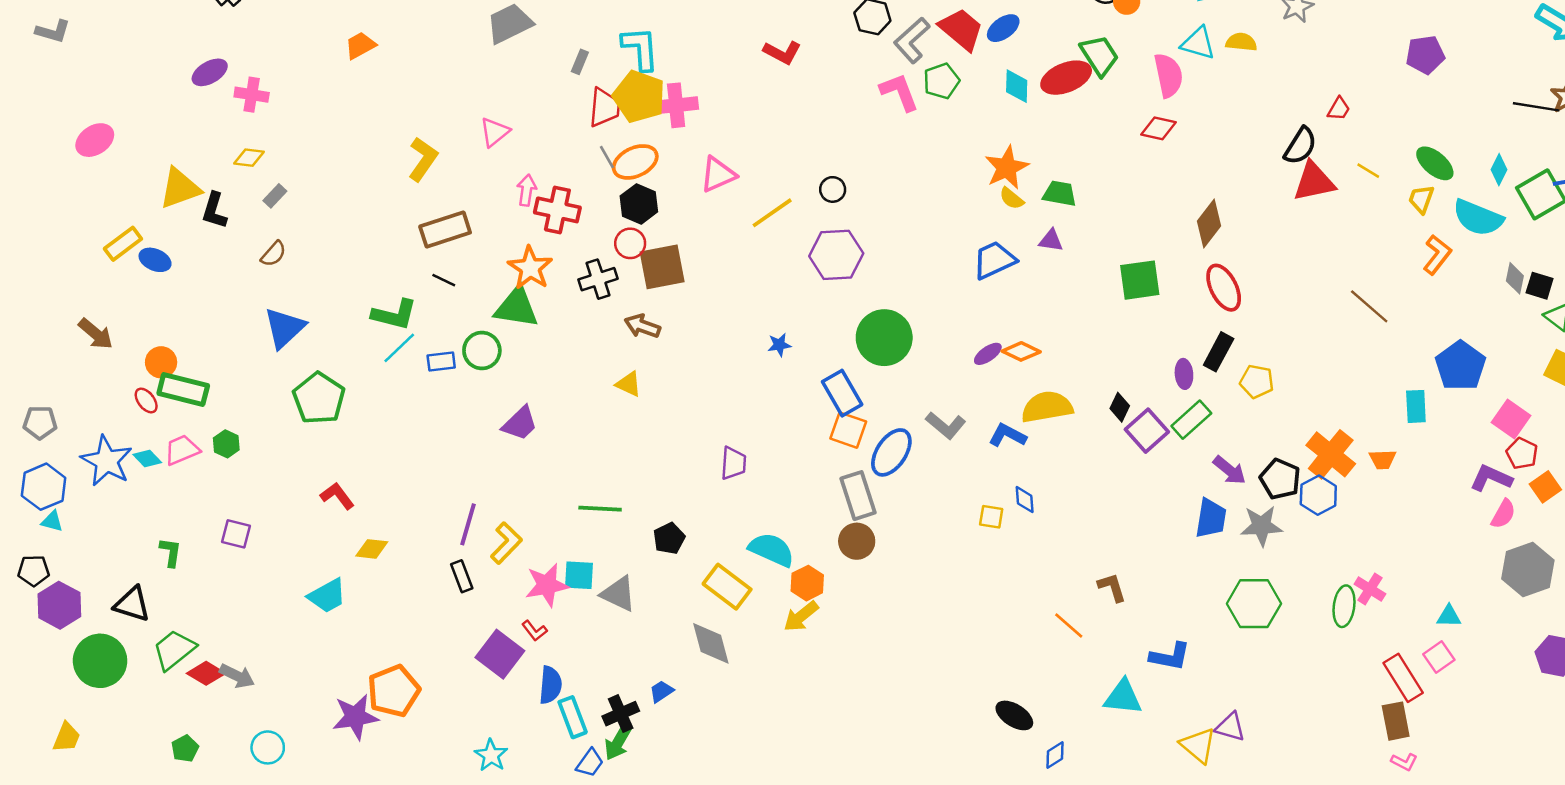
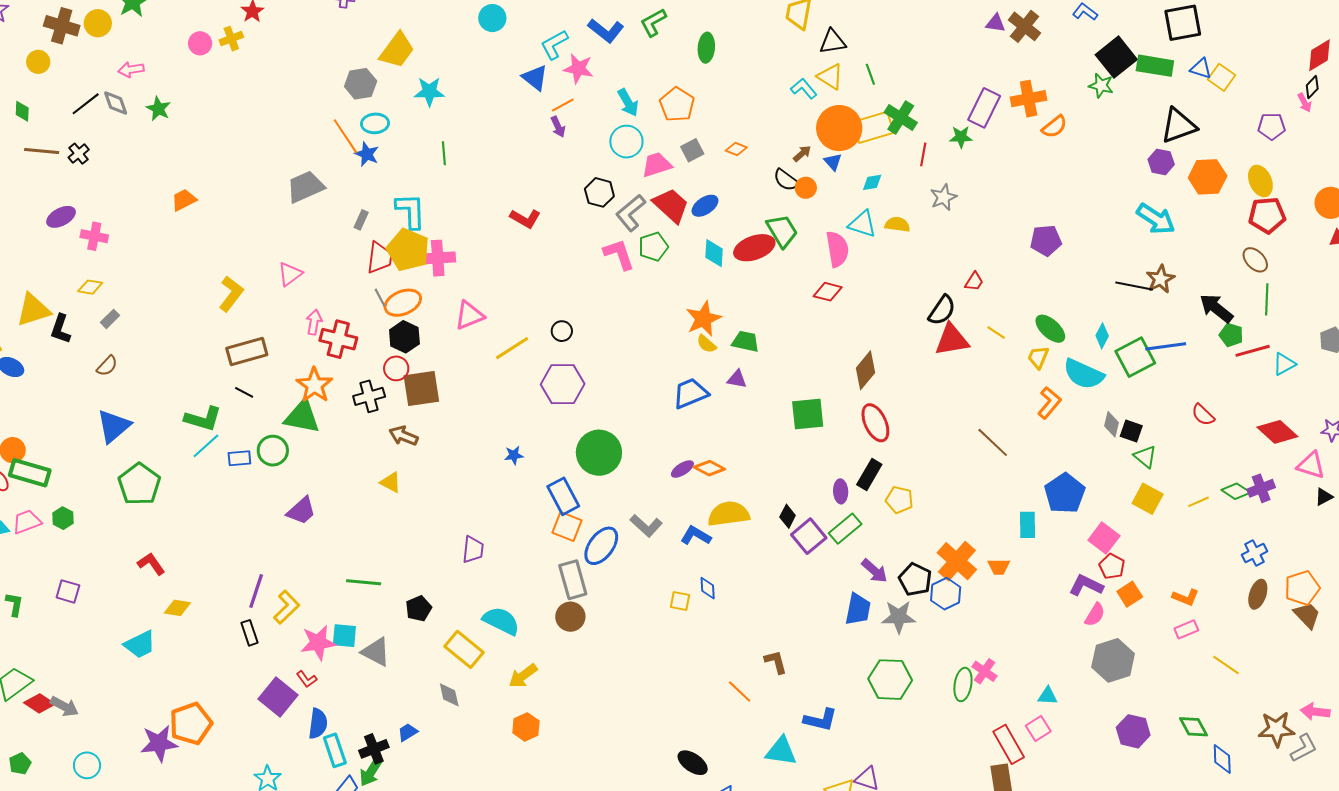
orange hexagon: (807, 583) -> (526, 727), moved
gray diamond: (711, 643) -> (449, 695), size x0.7

